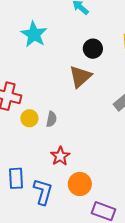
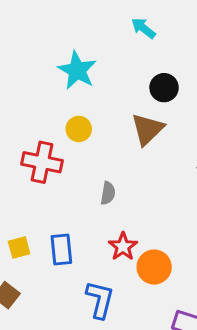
yellow circle: (29, 118) -> (79, 129), moved
blue rectangle: (16, 178) -> (61, 249), moved
orange circle: (80, 184) -> (154, 267), moved

